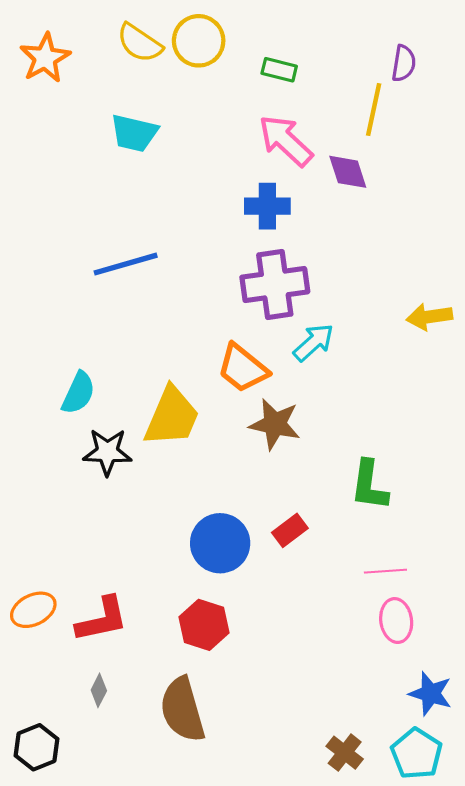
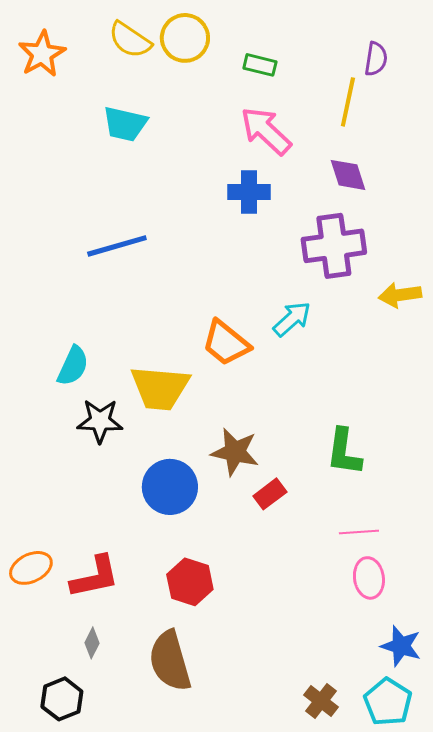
purple diamond: (348, 172) -> (348, 175), moved
purple cross: (275, 285) -> (334, 246), moved
yellow trapezoid: (172, 417) -> (160, 388), turned 72
brown star: (275, 424) -> (235, 452), moved
blue circle: (220, 543) -> (170, 487), moved
black hexagon: (37, 747) -> (62, 699), moved

